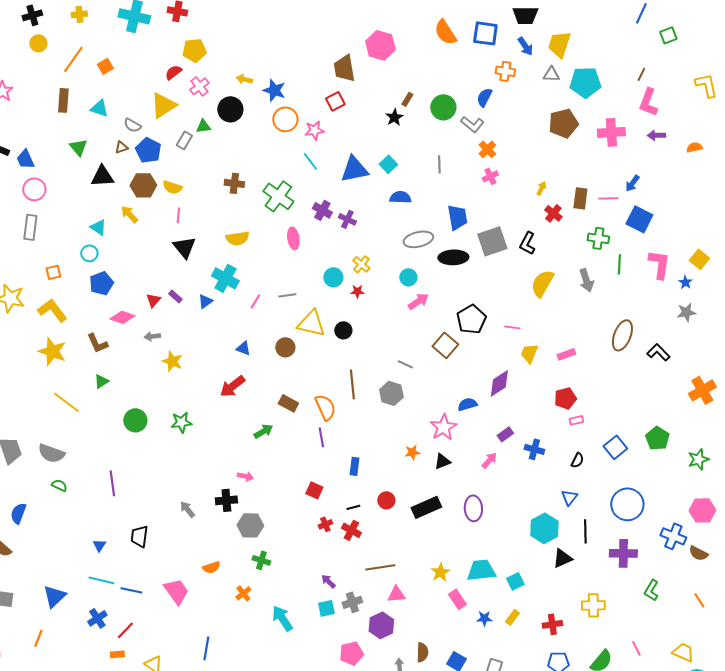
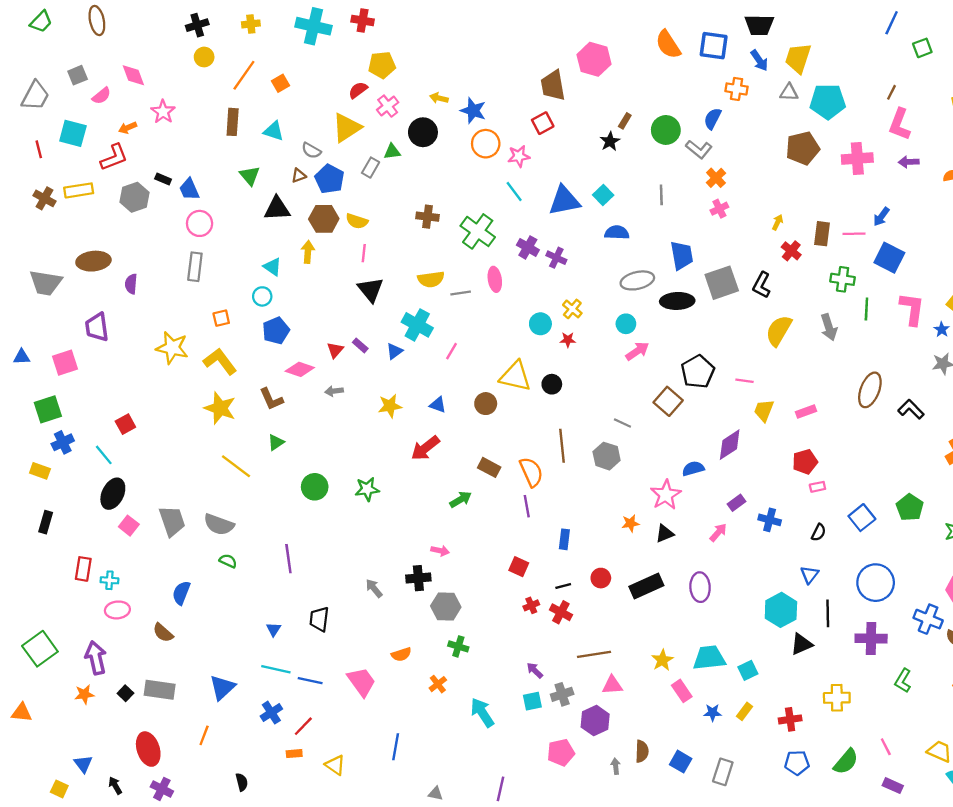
yellow arrow: (129, 214) -> (308, 252), turned 48
gray line: (287, 295) -> (461, 293), moved
yellow star: (172, 361) -> (390, 406), moved, turned -30

